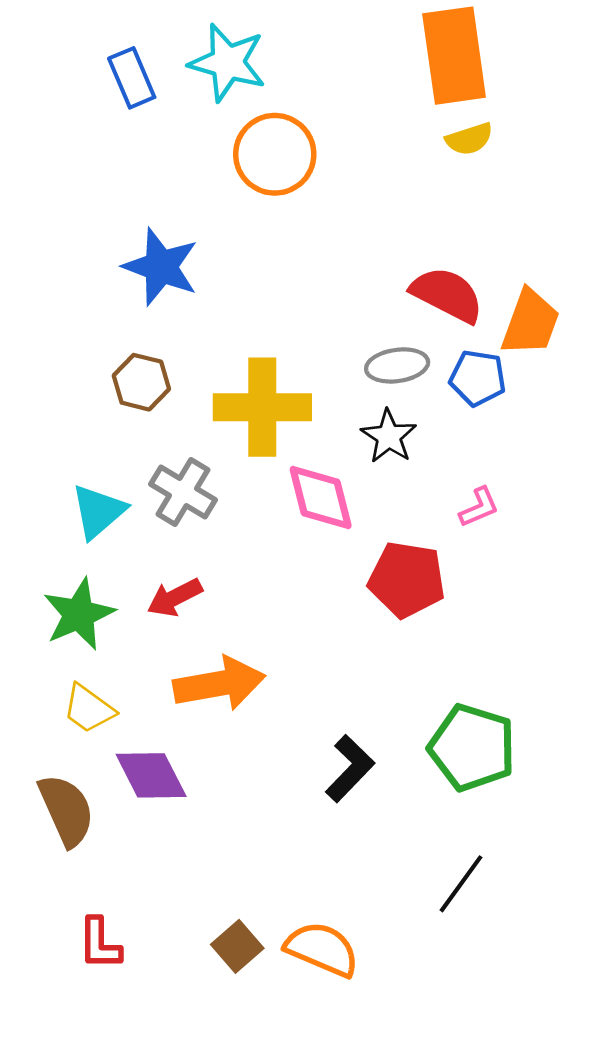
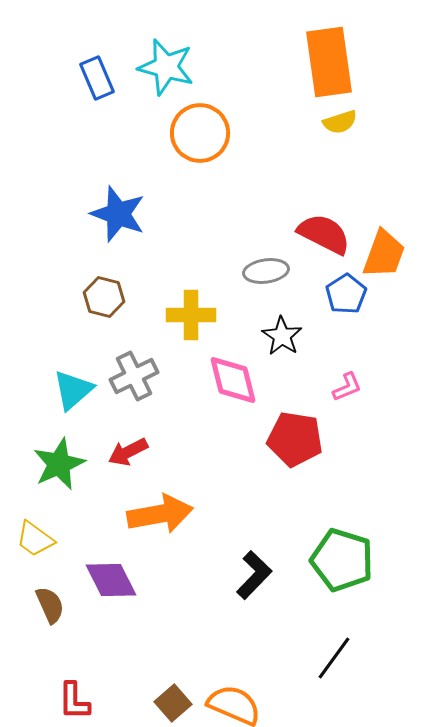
gray ellipse: (397, 365) -> (266, 271), moved
blue pentagon: (478, 378) -> (346, 294), turned 30
yellow cross: (262, 407) -> (191, 315), size x0.7
gray cross: (183, 492) -> (134, 376), turned 33
yellow trapezoid: (89, 709) -> (35, 539), moved
brown semicircle: (66, 810) -> (50, 605), size x0.7

